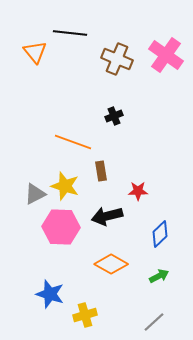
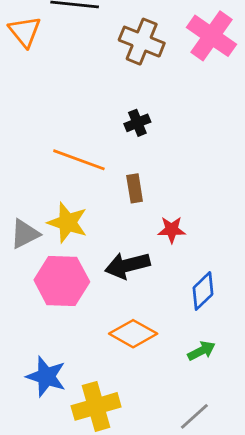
brown rectangle: (101, 171) -> (135, 188), moved
yellow cross: (85, 315) -> (96, 406), size x1.4

